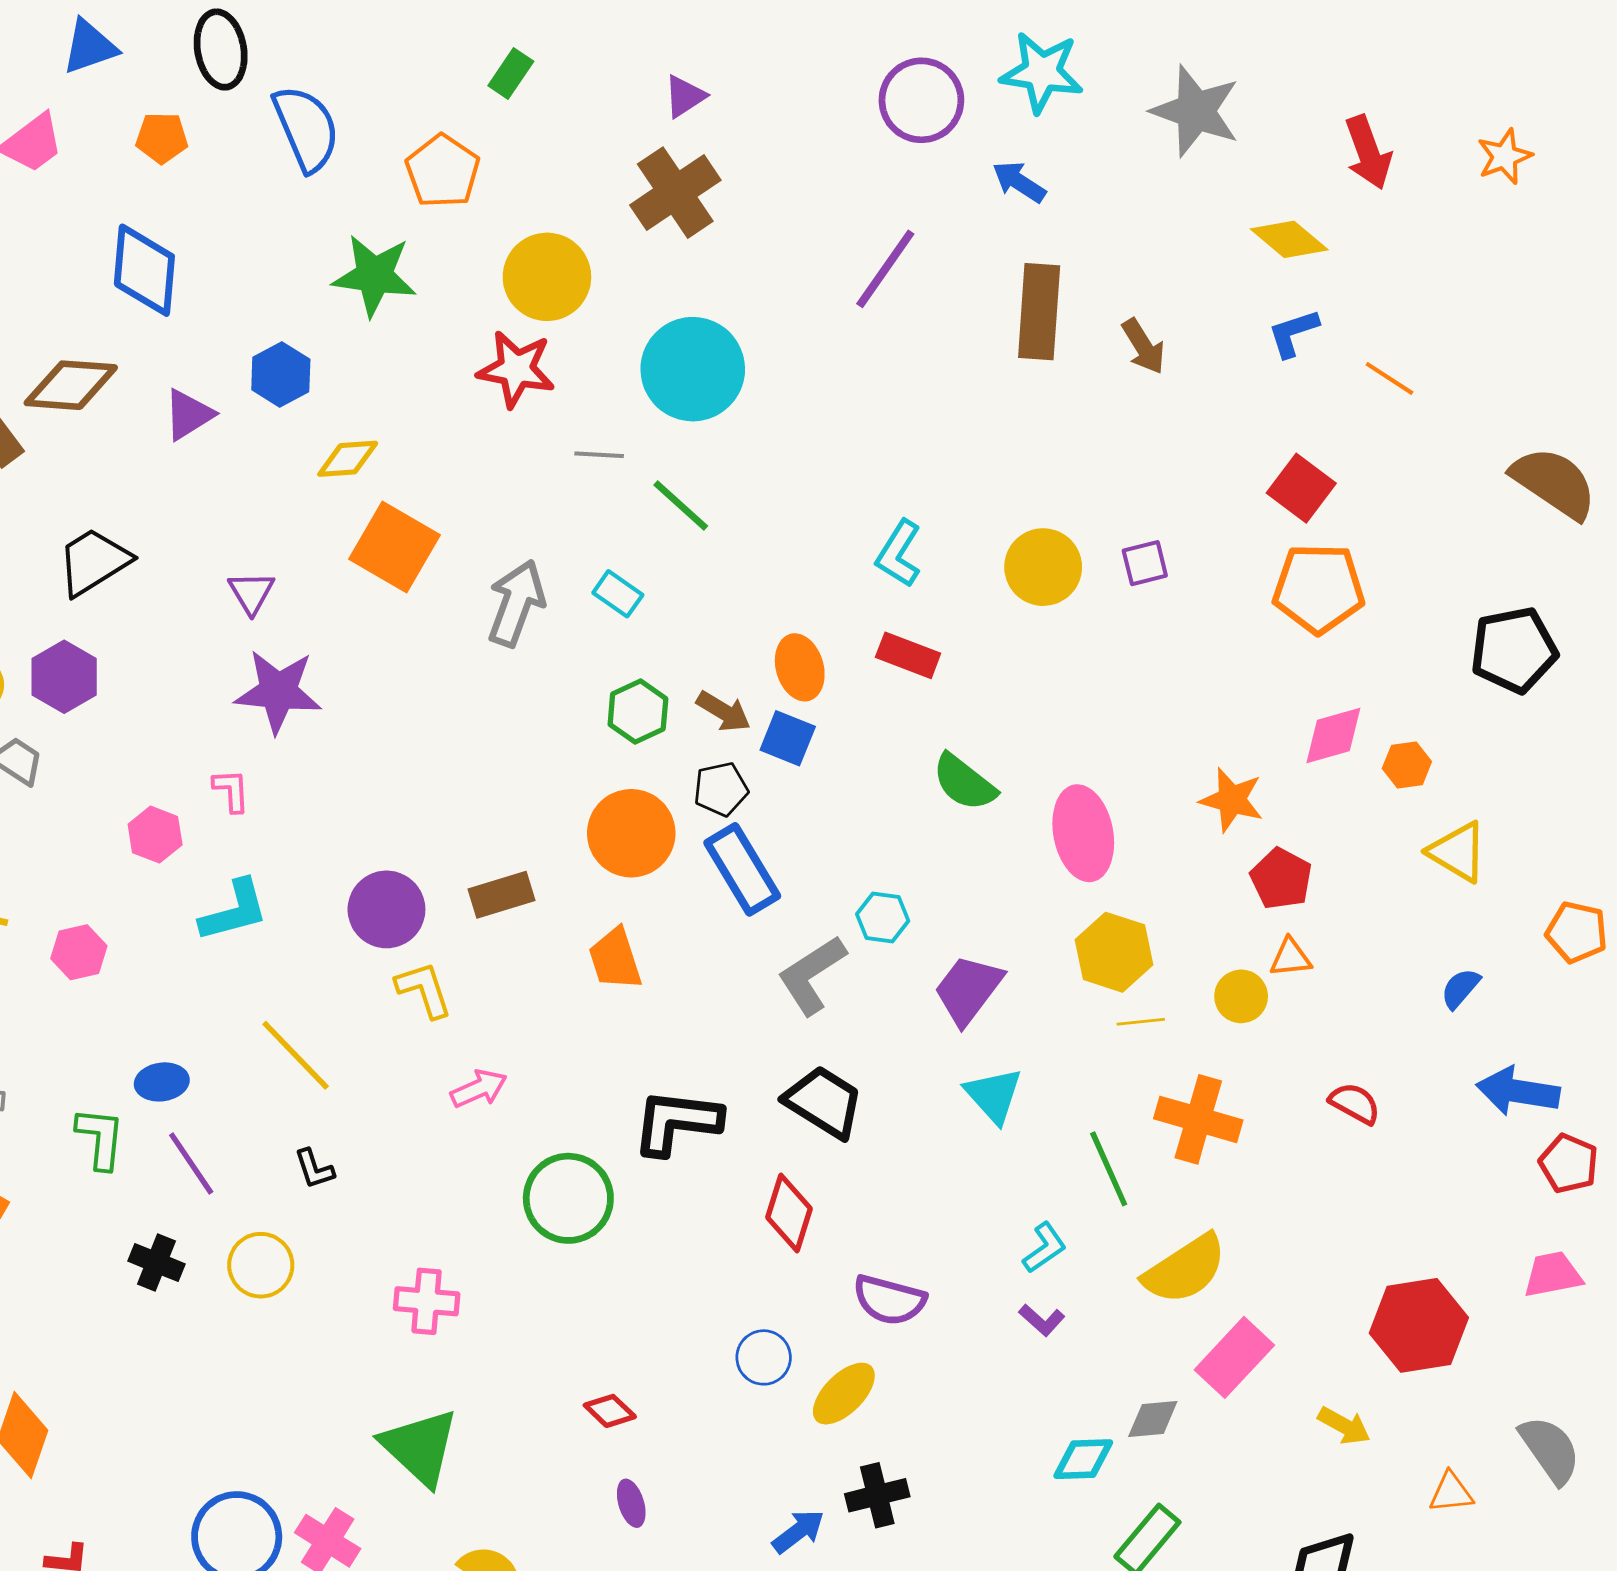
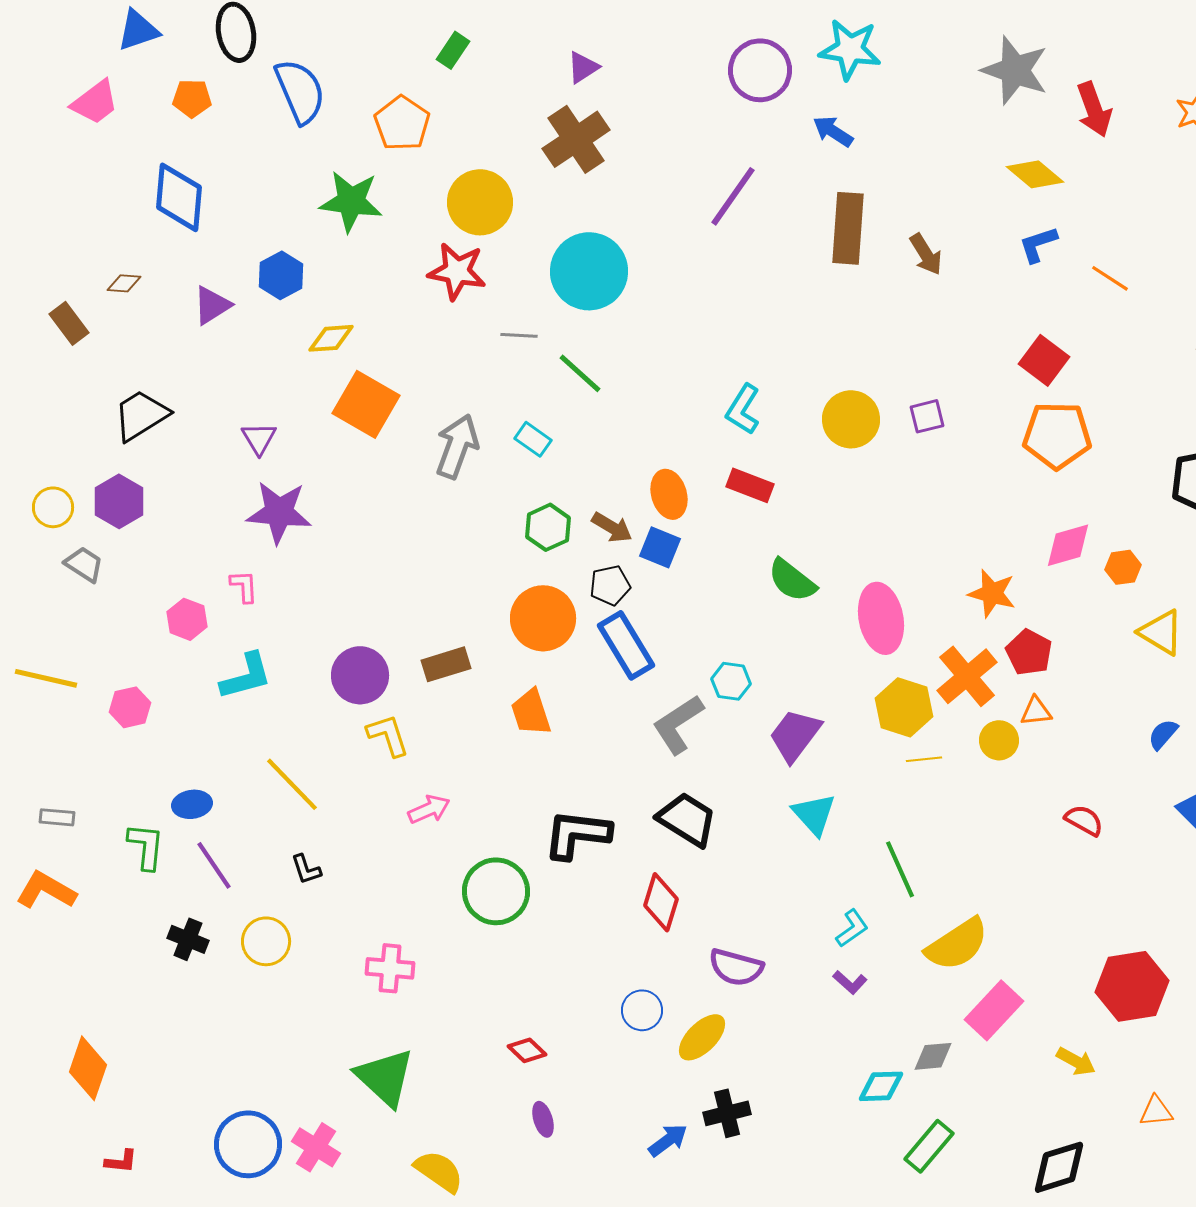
gray star: (1196, 111) -> (1015, 70), moved
brown diamond: (71, 385) -> (124, 283), size x0.5
orange cross: (1198, 1119) -> (967, 676), moved, turned 34

